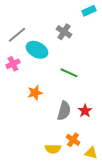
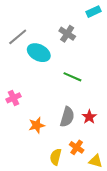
pink cross: (13, 64) -> (13, 98), moved
orange star: (35, 93) -> (37, 125), moved
yellow semicircle: (53, 149) -> (56, 157), turned 105

